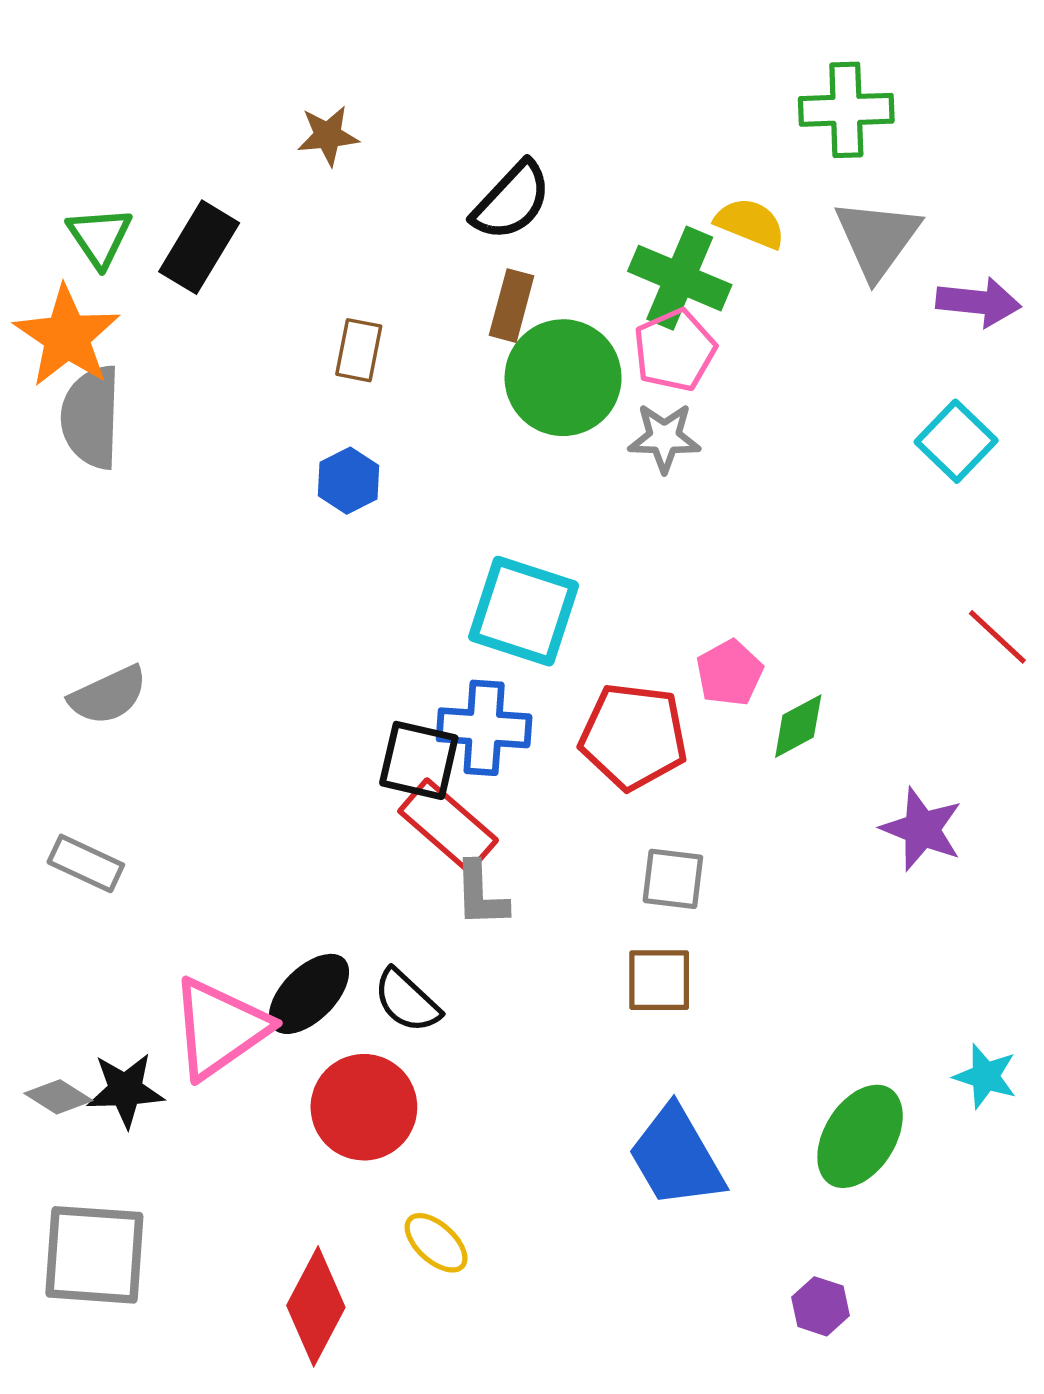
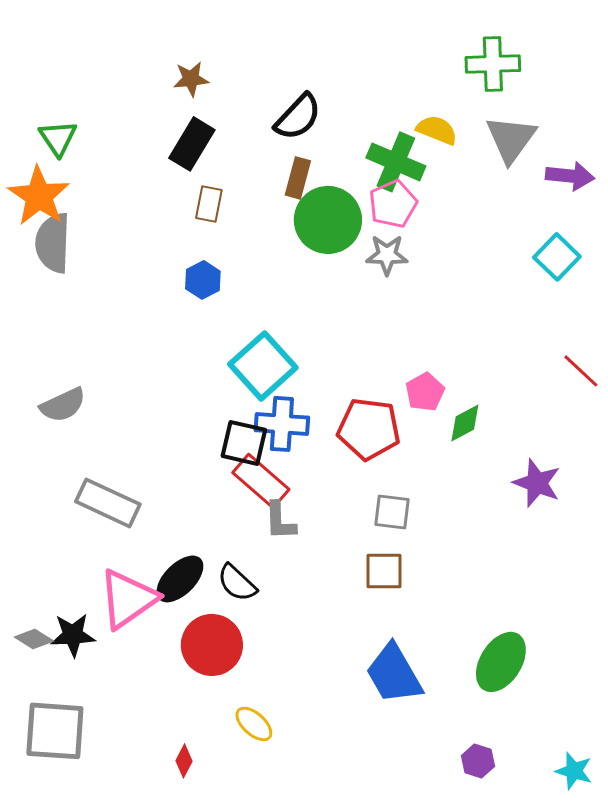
black rectangle: (199, 247) -> (192, 144), moved
cyan square: (524, 611) -> (263, 366), moved, turned 30
gray rectangle: (86, 863) -> (108, 503), moved, size x1.5
cyan star: (985, 1076) -> (574, 771), moved
red diamond: (316, 1306) -> (184, 761), size x0.5

